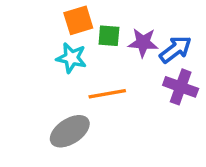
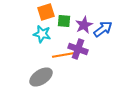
purple star: (143, 43) -> (84, 25), turned -30
purple cross: (181, 87) -> (78, 49), moved

